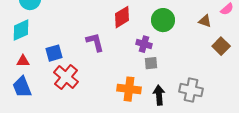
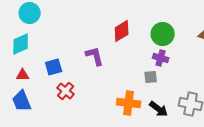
purple cross: (144, 44) -> (161, 58), moved
red cross: (66, 77) -> (66, 91), size x0.7
black arrow: (159, 95) -> (159, 109), turned 132

